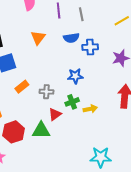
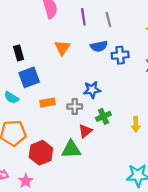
blue star: (75, 76) -> (92, 90), moved
orange rectangle: (22, 87) -> (47, 103), turned 32
yellow arrow: (90, 109) -> (136, 124), moved, turned 104

